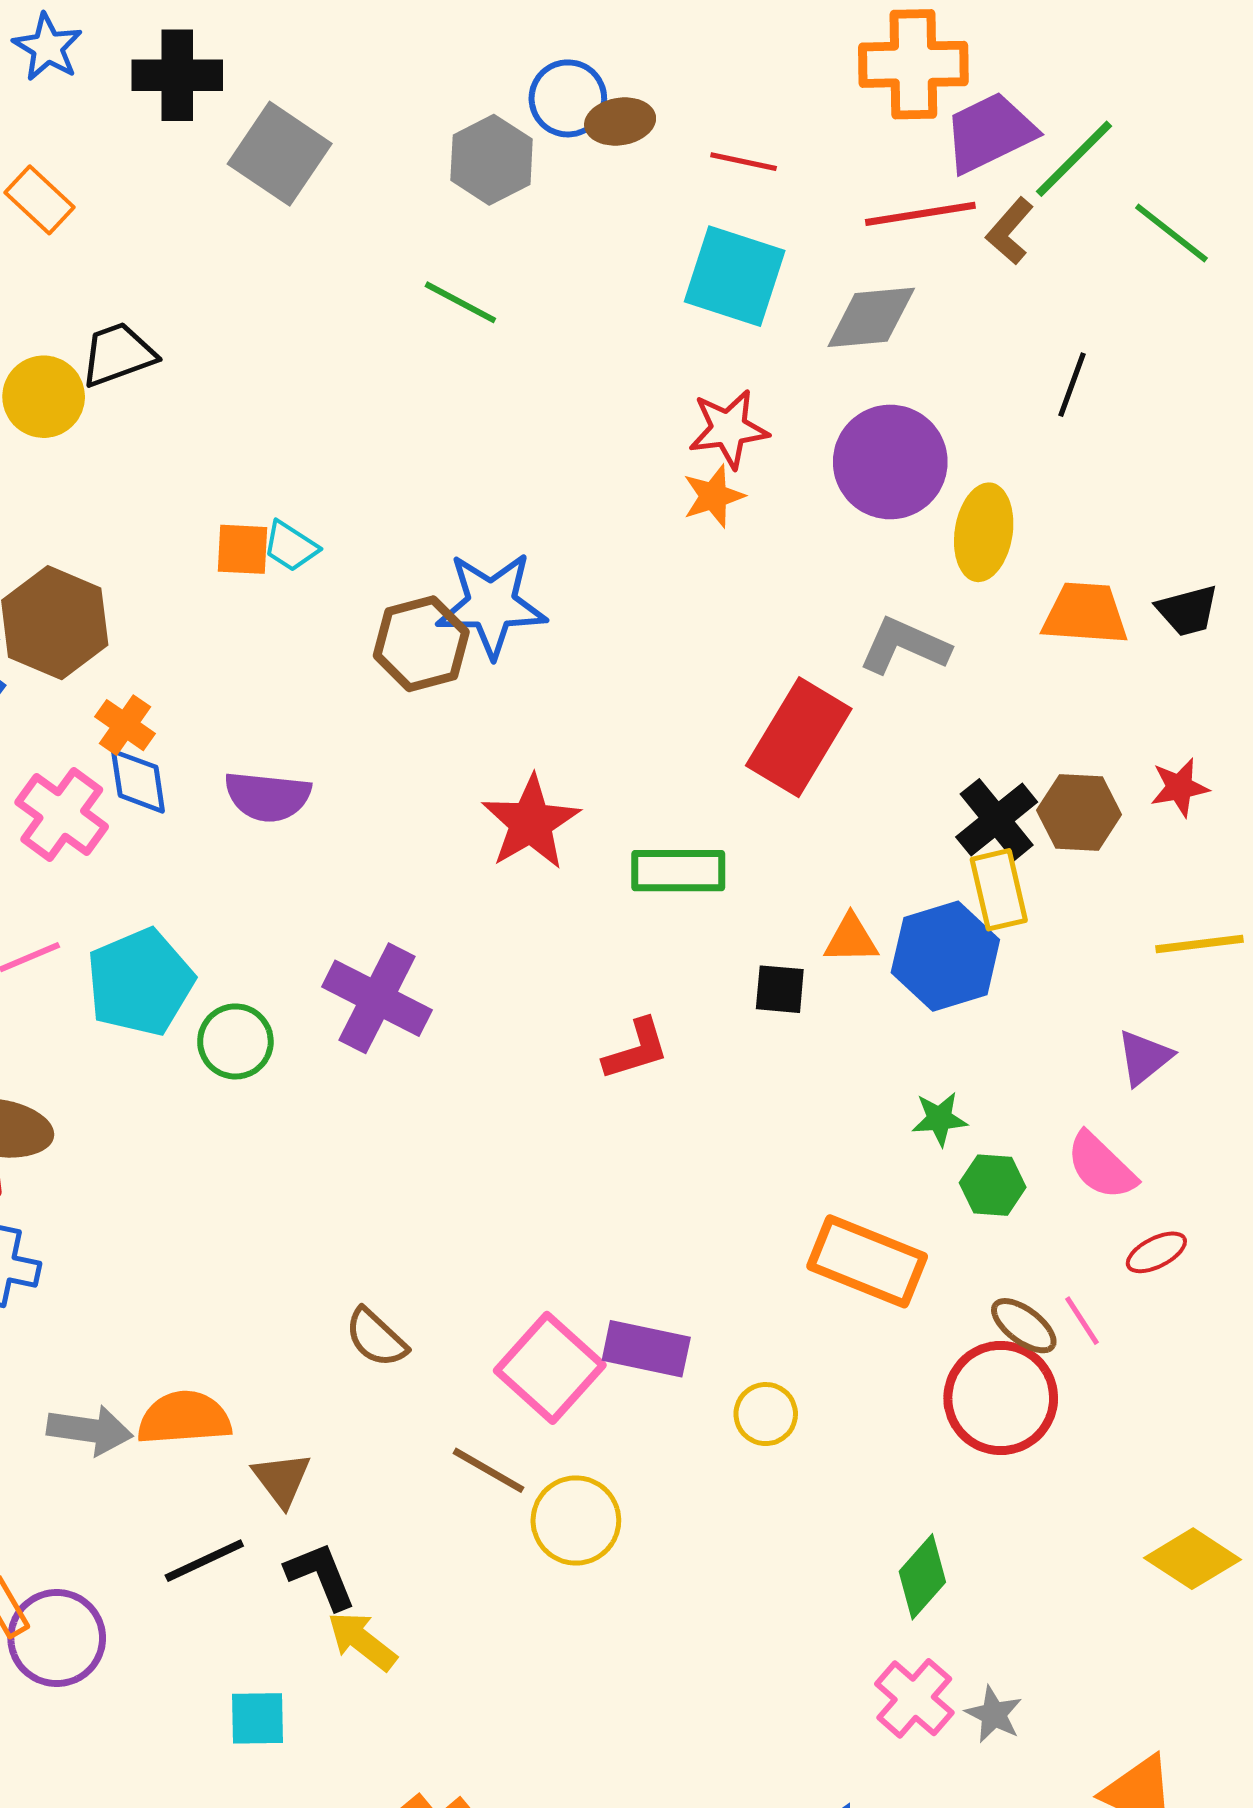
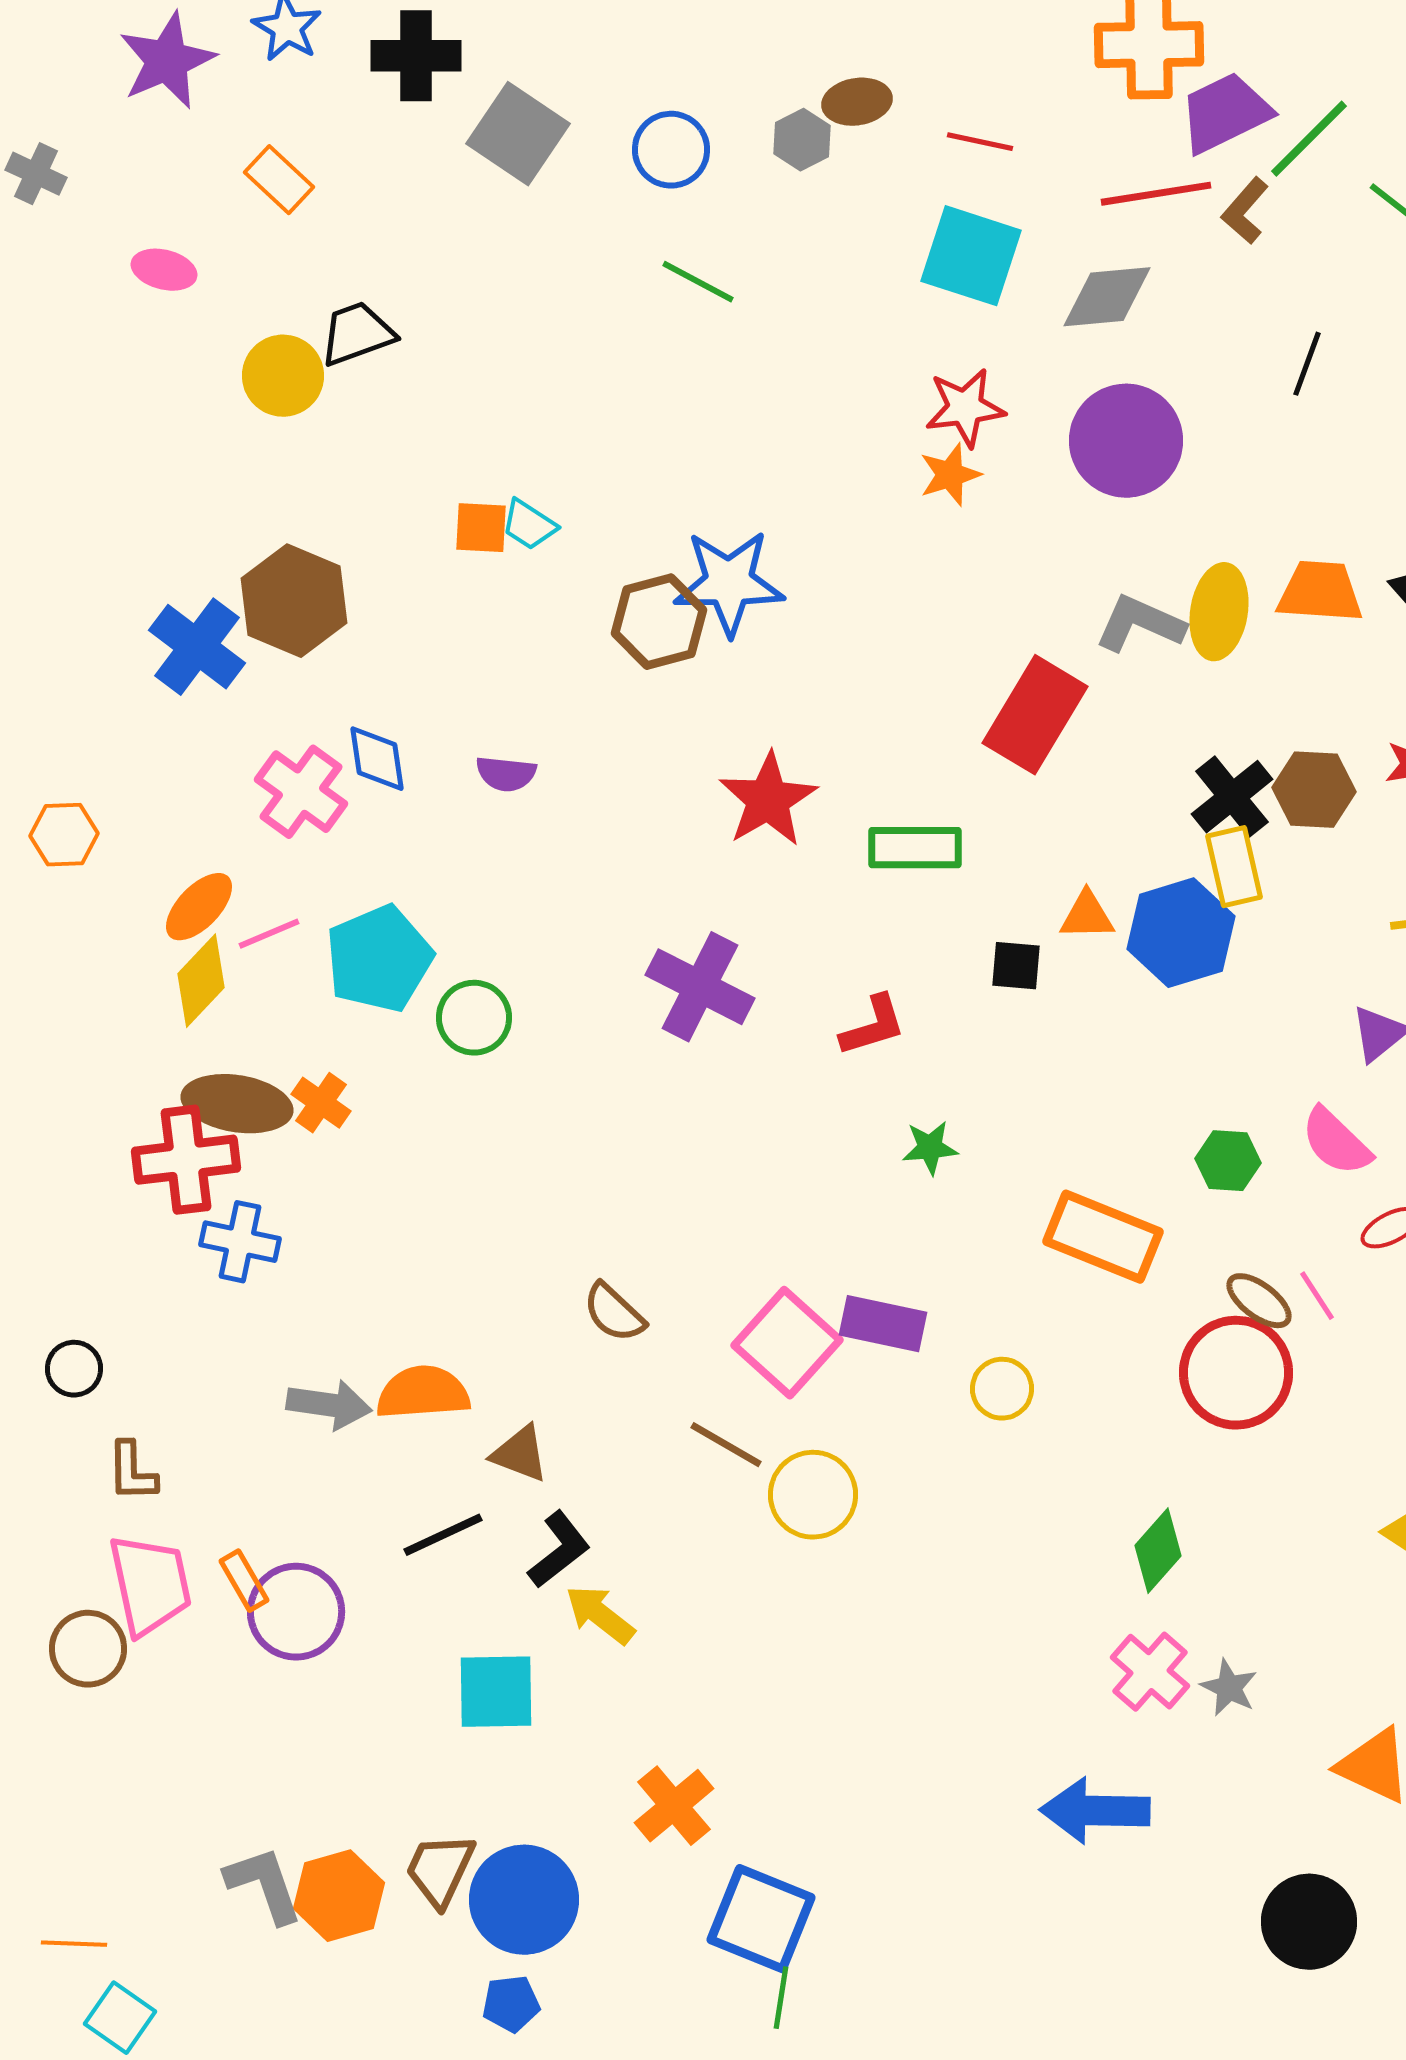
blue circle: (568, 98) -> (671, 150), moved
gray hexagon: (492, 160) -> (802, 140), moved, size x0.7
yellow ellipse: (984, 532) -> (1219, 612), moved
orange cross: (125, 725) -> (321, 1103), moved
purple semicircle: (268, 796) -> (506, 774), size x0.7
purple cross: (377, 998) -> (700, 987), moved
green star: (939, 1119) -> (930, 1148), moved
brown triangle: (282, 1479) -> (520, 1454), turned -32
black L-shape: (321, 1576) -> (559, 1550), turned 74
cyan square: (258, 1718) -> (496, 1692), size x1.4

